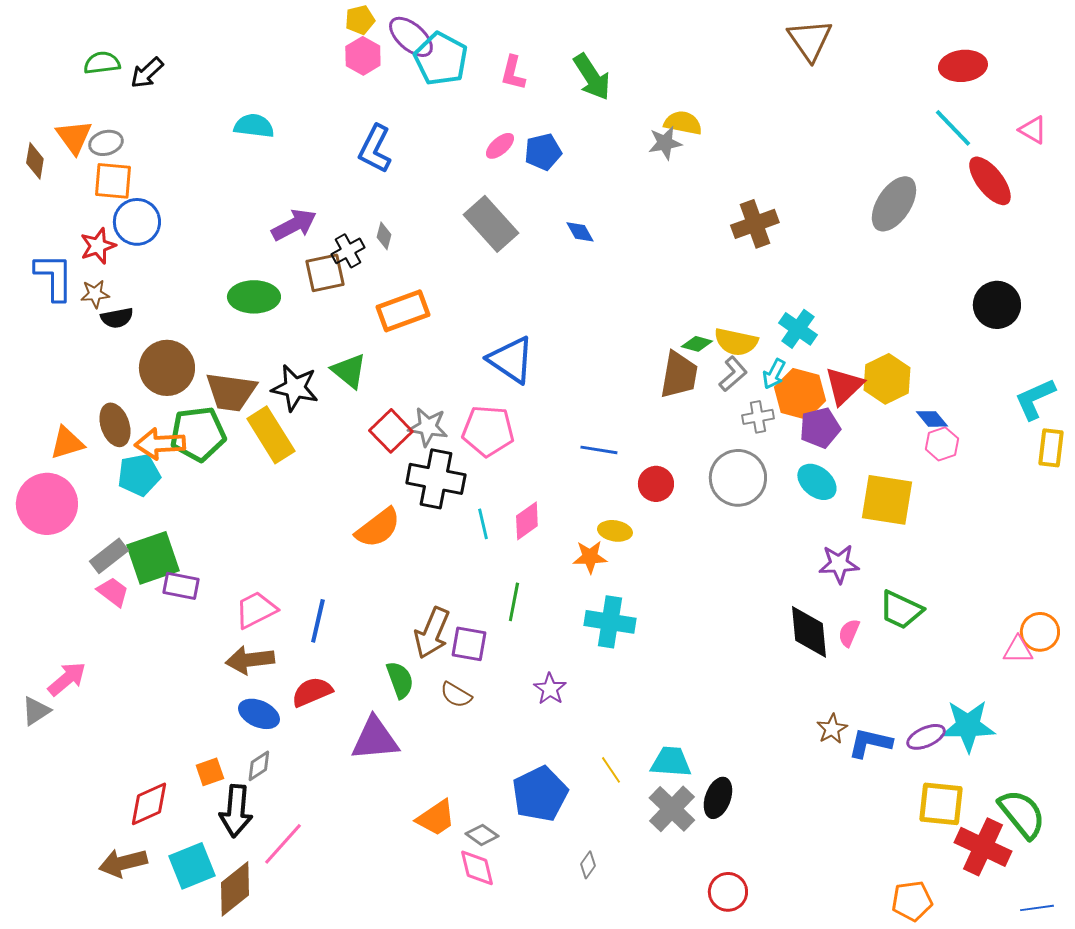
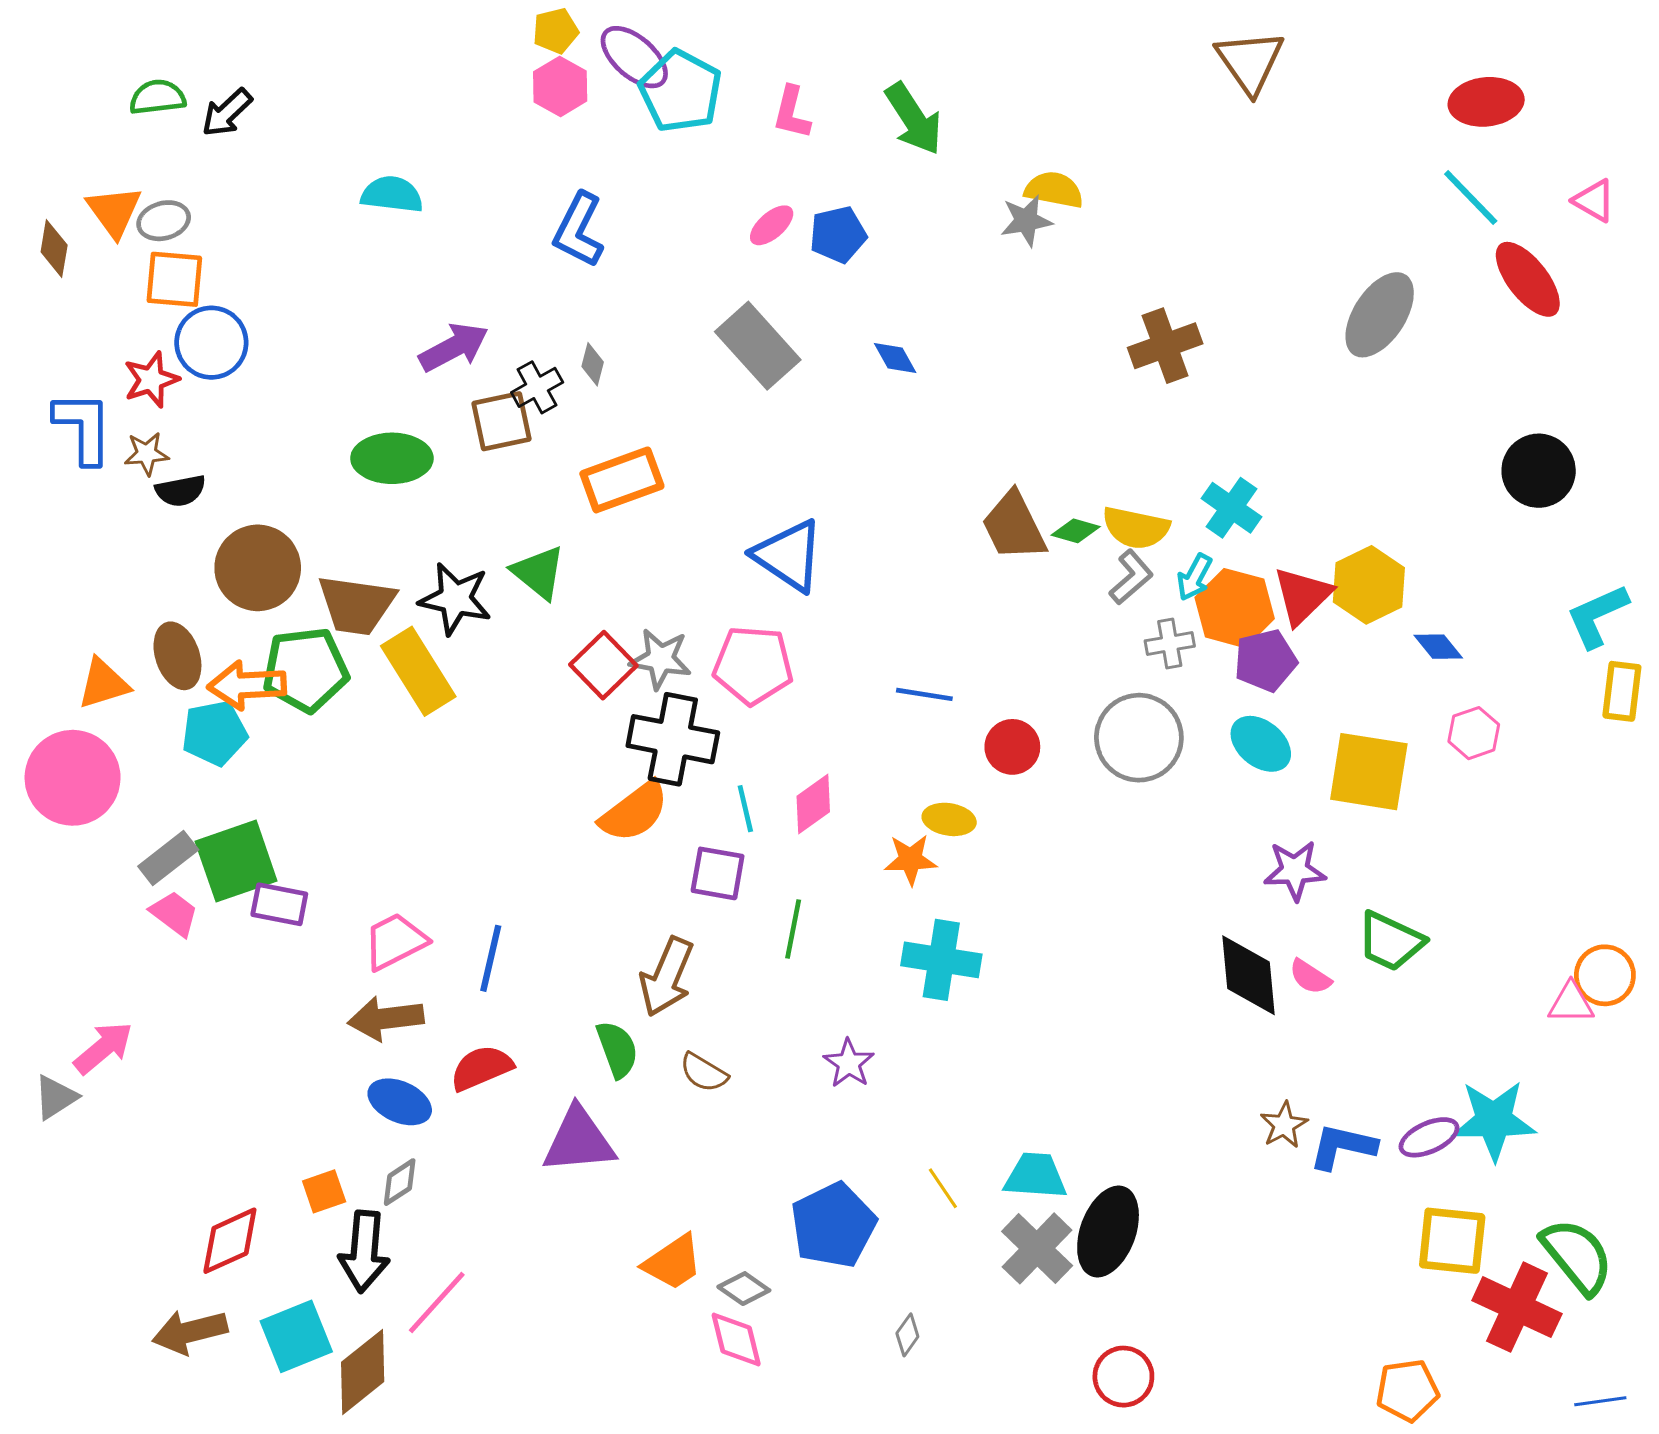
brown trapezoid: (679, 375) -> (1014, 526), moved, turned 144
pink hexagon: (942, 444) -> (1474, 733), moved
orange semicircle: (378, 528) -> (634, 812), moved
pink semicircle: (849, 633) -> (1310, 977), turned -80
purple square: (469, 644) -> (718, 873), moved
black ellipse: (718, 798) -> (1108, 1231), size x1.4

